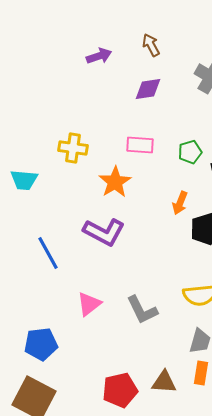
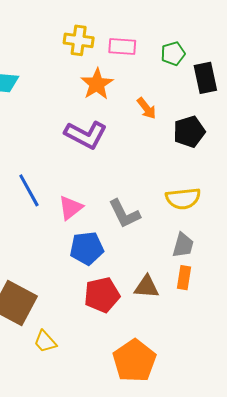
yellow cross: (73, 148) -> (79, 40), moved
orange arrow: (180, 203) -> (147, 108), moved, turned -60
blue line: (48, 253) -> (29, 190), moved
blue pentagon: (41, 344) -> (87, 248), moved

